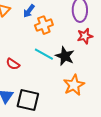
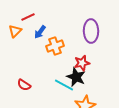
red star: (85, 36) -> (82, 63), moved
cyan line: (44, 54) -> (64, 85), moved

